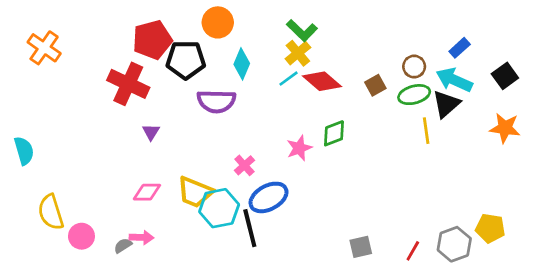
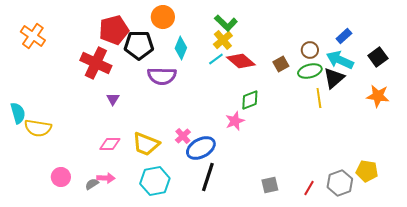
pink star: (299, 148) -> (235, 121), moved
pink cross: (244, 165) -> (183, 136), moved
cyan hexagon: (219, 208) -> (155, 181), moved
yellow semicircle: (51, 212) -> (38, 128), moved, turned -64
black line: (250, 228) -> (208, 177), moved, turned 32

